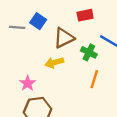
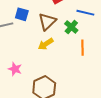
green cross: (89, 52) -> (71, 27), turned 32
pink star: (28, 83) -> (15, 69), moved

